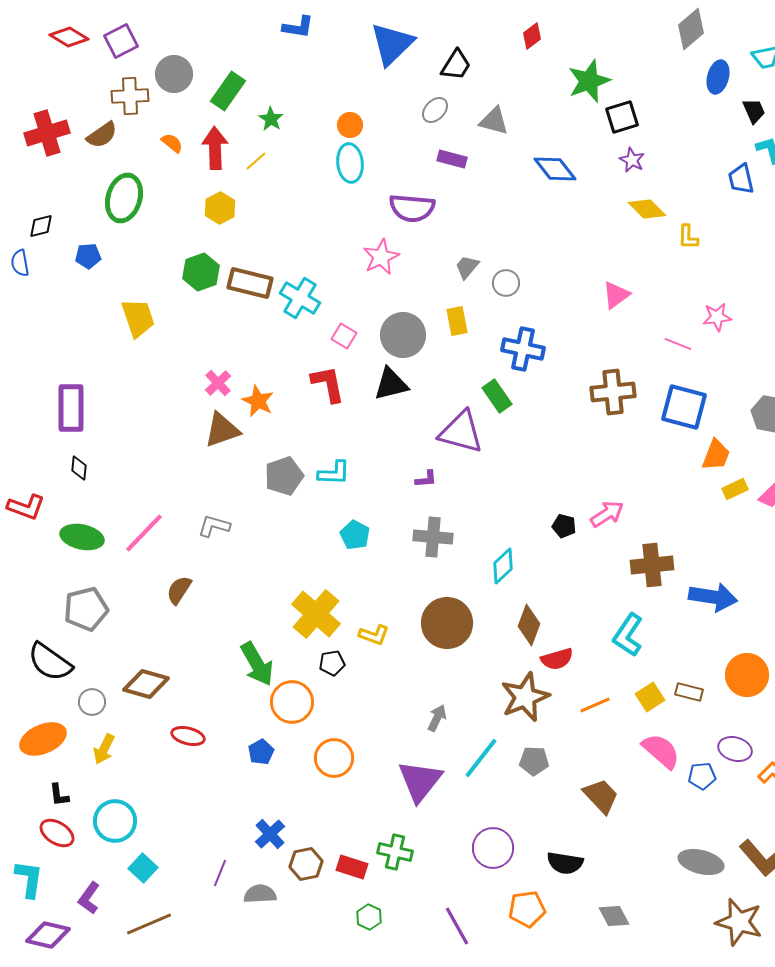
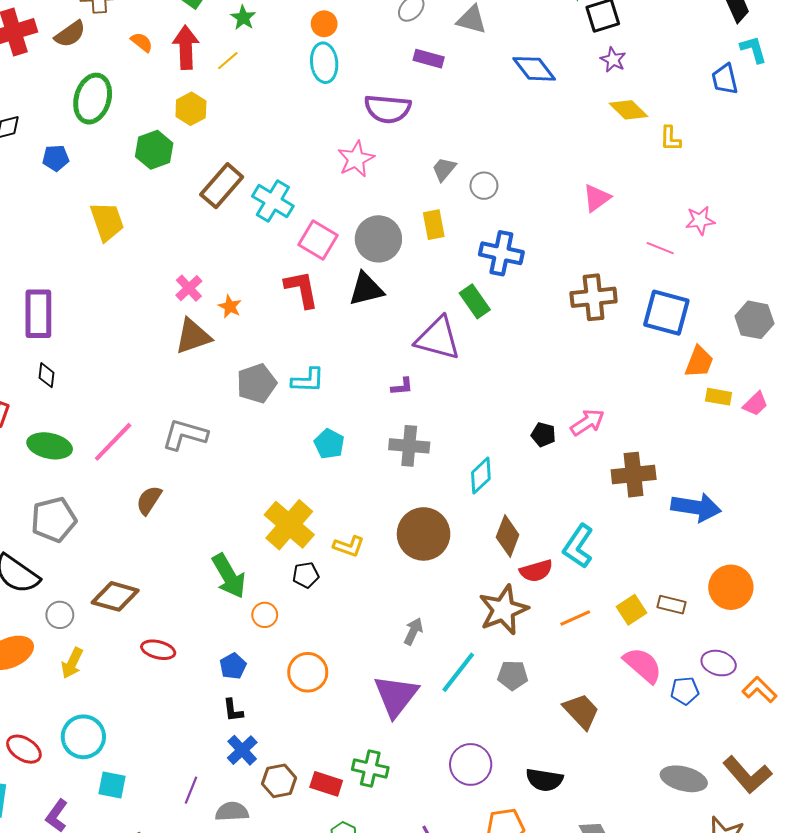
green hexagon: (201, 272) -> (154, 150), moved
brown rectangle: (250, 283) -> (222, 186), turned -63
pink square: (344, 336) -> (318, 240), size x1.5
orange star: (258, 401) -> (230, 307), size x0.7
yellow rectangle: (735, 489) -> (719, 397), turned 35
gray L-shape: (214, 526) -> (185, 435), size x1.4
cyan L-shape: (628, 635) -> (578, 546), moved
orange circle: (292, 702) -> (265, 615), size x0.6
black L-shape: (59, 795) -> (233, 710), moved
cyan square: (143, 868) -> (112, 785), turned -32

